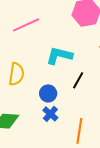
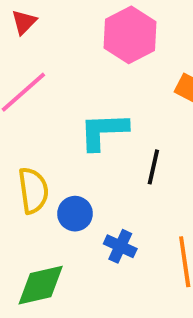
blue circle: (48, 93) -> (75, 214), moved

